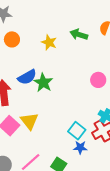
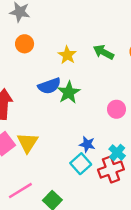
blue semicircle: (27, 77) -> (49, 86), moved
green star: (43, 83) -> (69, 92), moved
blue star: (80, 147) -> (87, 144), moved

